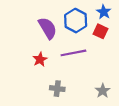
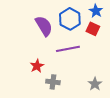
red star: (40, 59) -> (37, 66), moved

